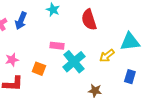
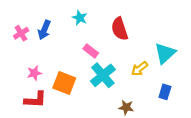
cyan triangle: (130, 42) -> (165, 53), turned -35
pink rectangle: (57, 46) -> (91, 51), moved, turned 32
orange square: (39, 69) -> (64, 83), size x1.5

